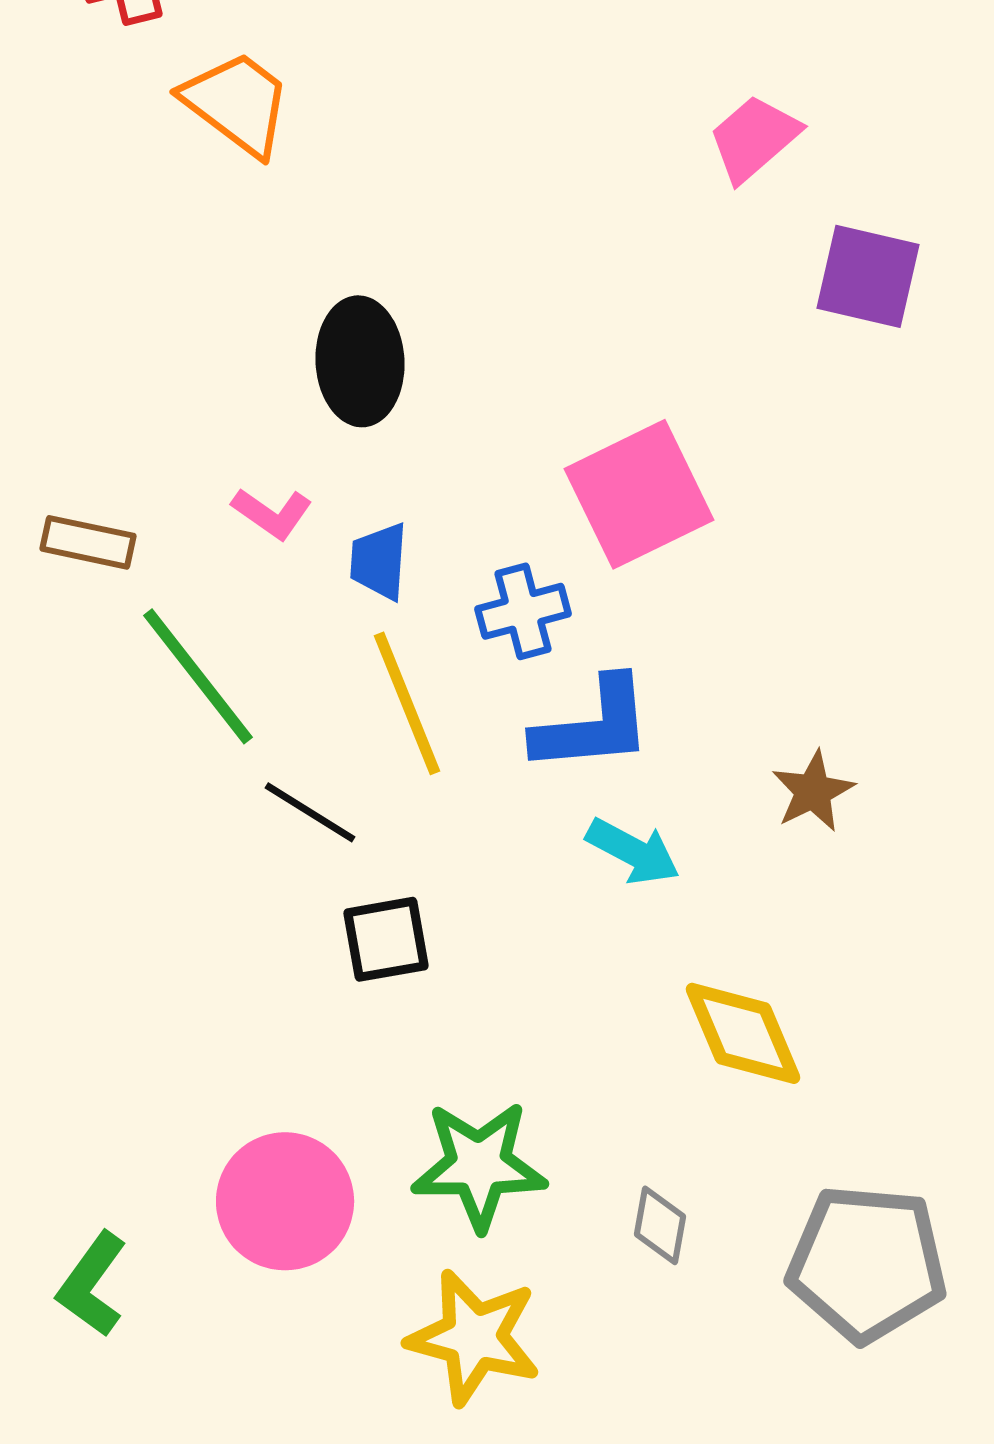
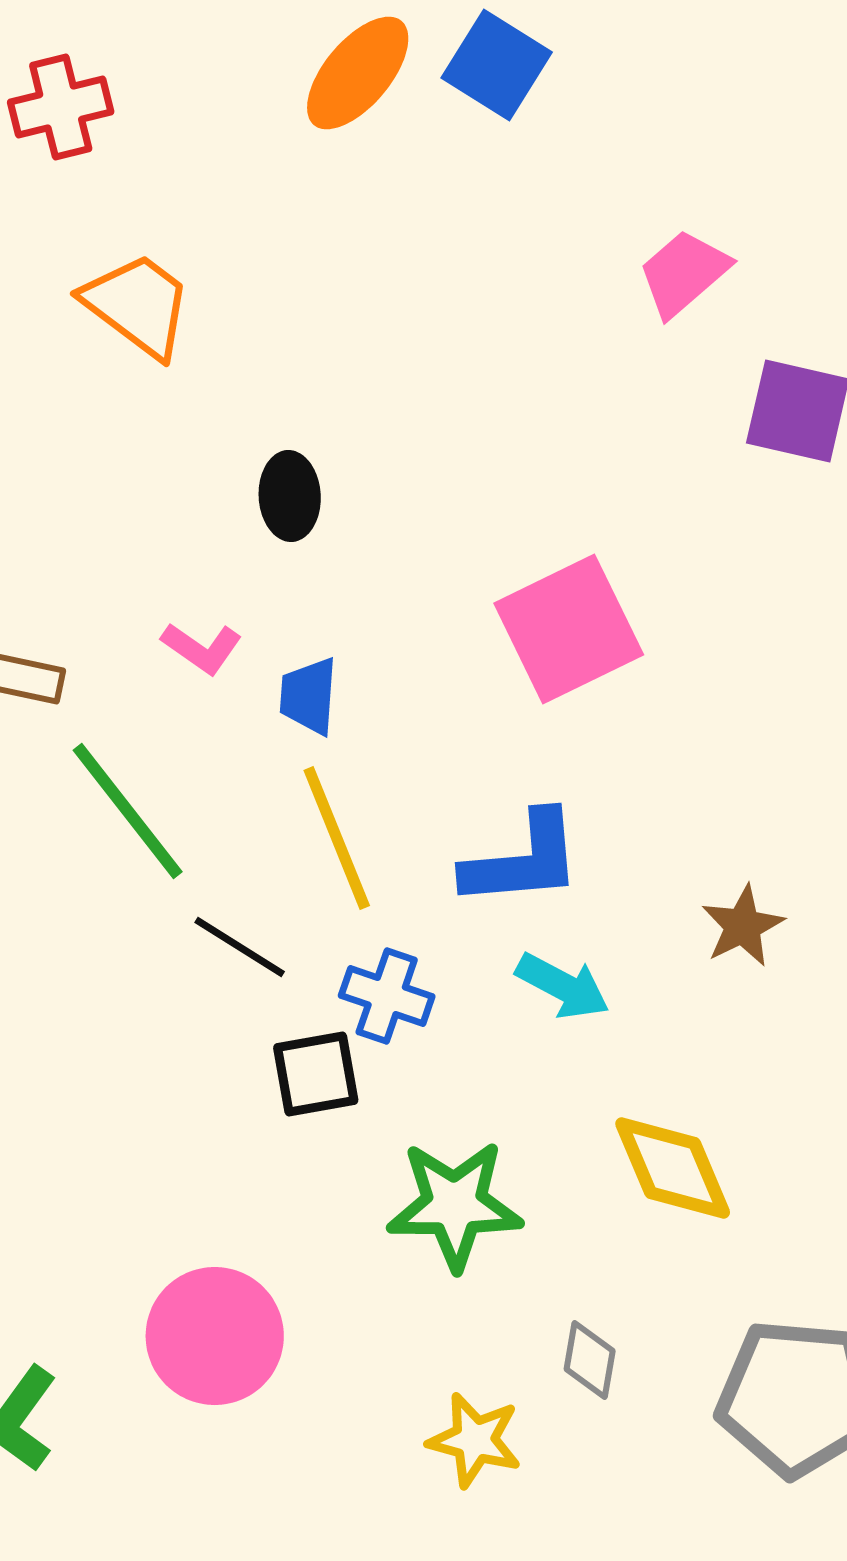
orange trapezoid: (237, 103) -> (138, 305), moved
black ellipse: (360, 361) -> (290, 496), size x0.7
blue cross: (523, 611) -> (387, 996), moved, turned 34
green star: (479, 1165) -> (455, 1205), moved
yellow star: (474, 1337) -> (475, 1440), moved, size x0.7

